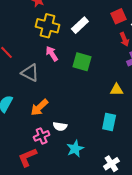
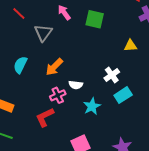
gray triangle: (30, 73) -> (43, 33), turned 42
cyan rectangle: (109, 122) -> (123, 95), moved, turned 48
white cross: (111, 164) -> (112, 75), moved

